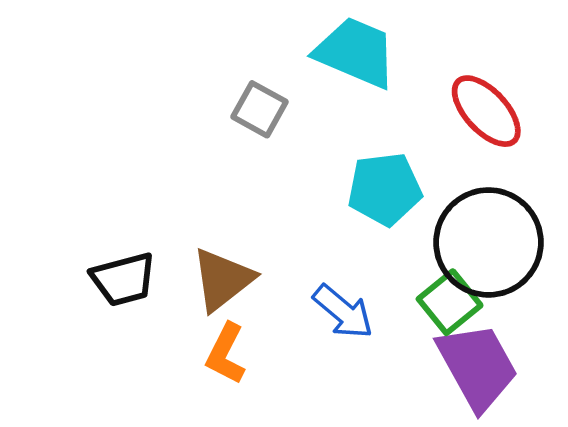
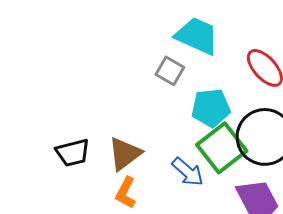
gray square: (260, 109) -> (170, 71), moved
green square: (450, 302) -> (222, 148), moved, size x1.5

